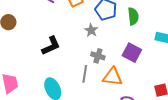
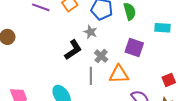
black L-shape: (51, 46) -> (73, 50), moved
gray cross: (98, 56) -> (101, 56), turned 32

